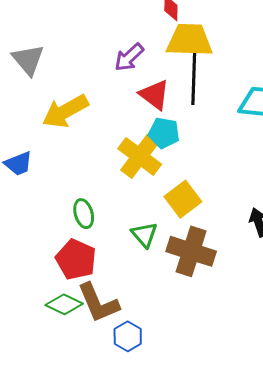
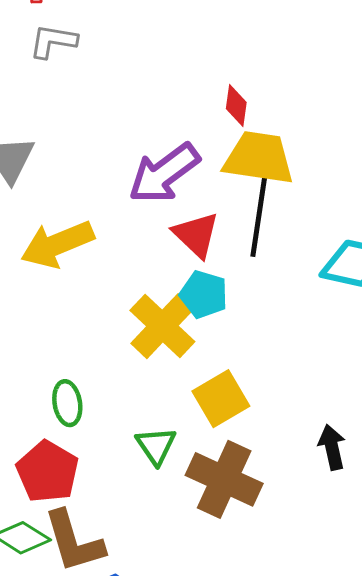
purple arrow: (129, 57) -> (164, 173), size x1.5

